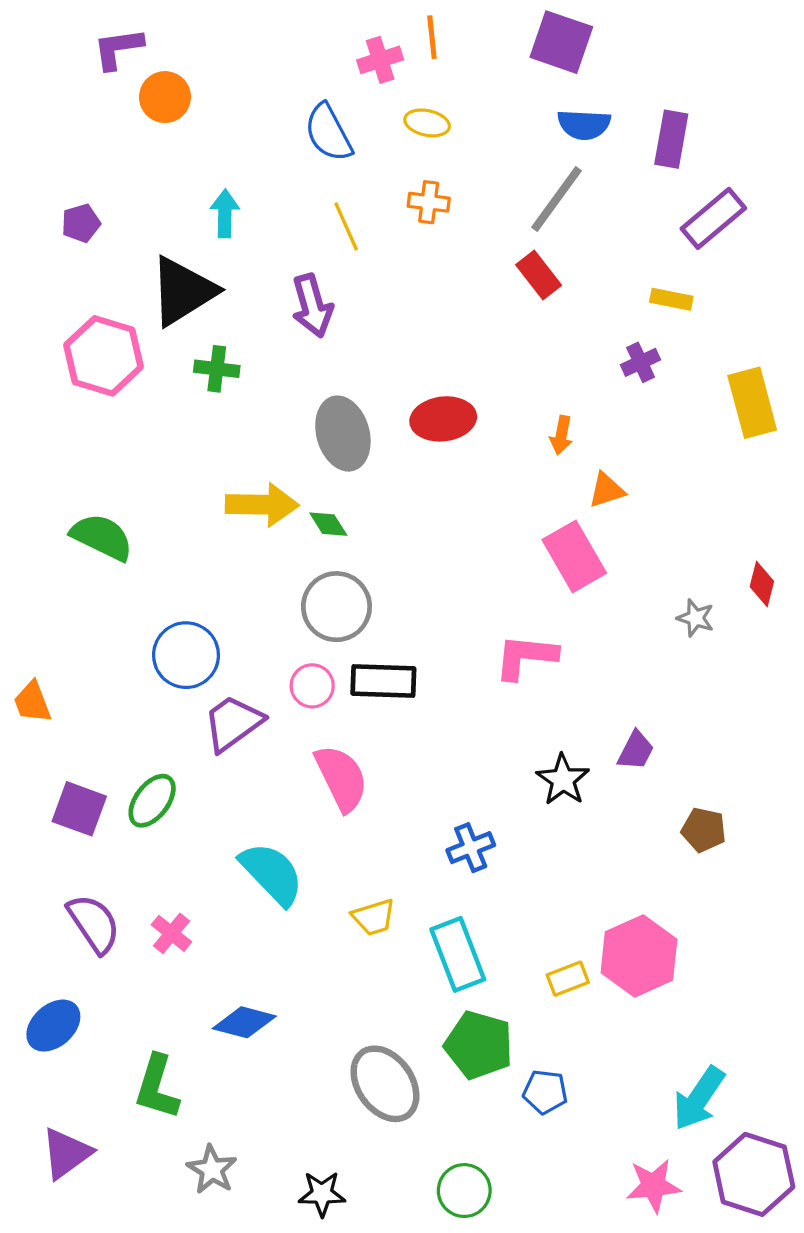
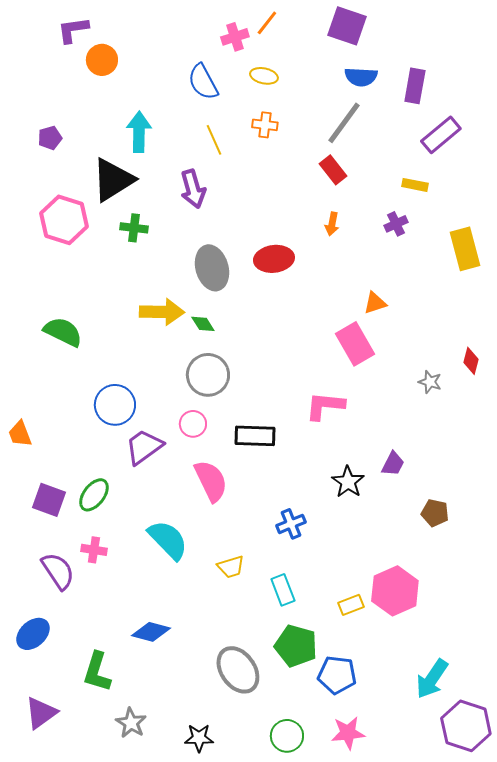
orange line: (432, 37) -> (267, 23), turned 44
cyan arrow: (225, 214) -> (139, 132), size x1.4
orange arrow: (561, 435) -> (332, 224), moved
black rectangle: (383, 681) -> (255, 436), moved
pink cross: (171, 933) -> (94, 550), moved, turned -30
cyan rectangle: (458, 954) -> (283, 590), size x0.7
blue pentagon: (545, 1092) -> (337, 675), size x1.4
pink star: (654, 1186) -> (348, 733), moved

